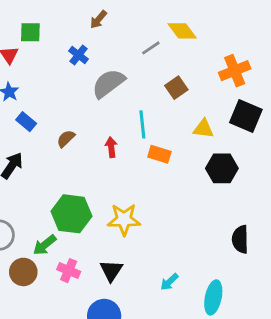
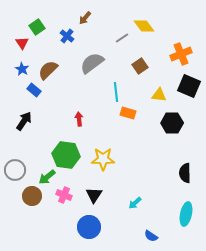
green square: (30, 32) -> (37, 27), turned -35
blue cross: (79, 55) -> (67, 36), moved
brown semicircle: (66, 139) -> (48, 70), moved, size x1.5
red arrow: (111, 147) -> (79, 119), moved
cyan ellipse: (213, 297) -> (186, 214), moved

